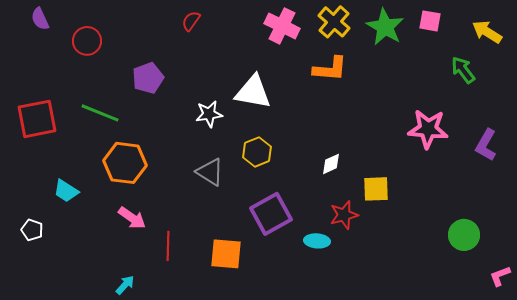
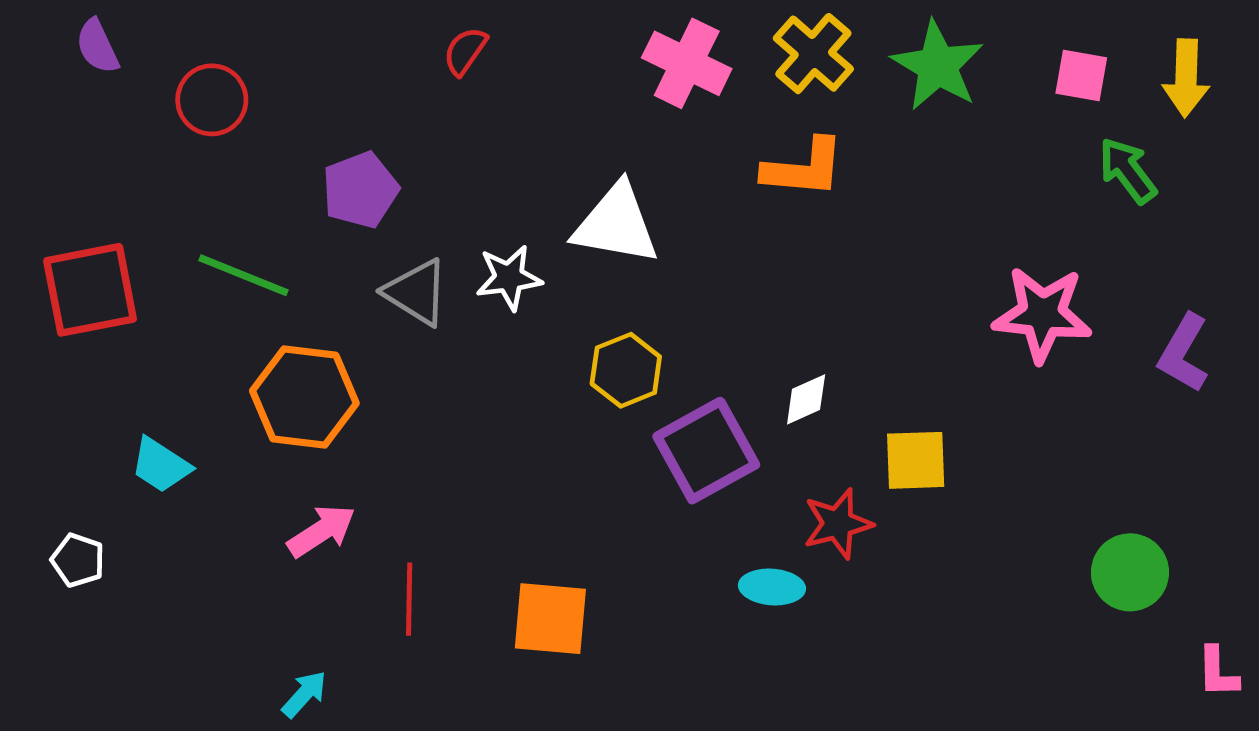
pink square: (430, 21) -> (1081, 76), moved
yellow arrow: (487, 32) -> (1186, 78), turned -120
gray triangle: (210, 172) -> (416, 292), moved
purple square: (271, 214) -> (706, 451), moved
pink arrow: (132, 218) -> (321, 531), turned -68
pink L-shape: (500, 276) -> (1218, 672), turned -70

